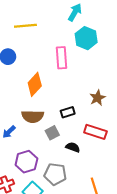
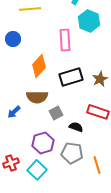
black rectangle: (68, 112) -> (71, 77), moved, size x1.6
purple hexagon: (26, 162) -> (43, 143), moved
gray pentagon: (55, 174) -> (72, 153), moved

